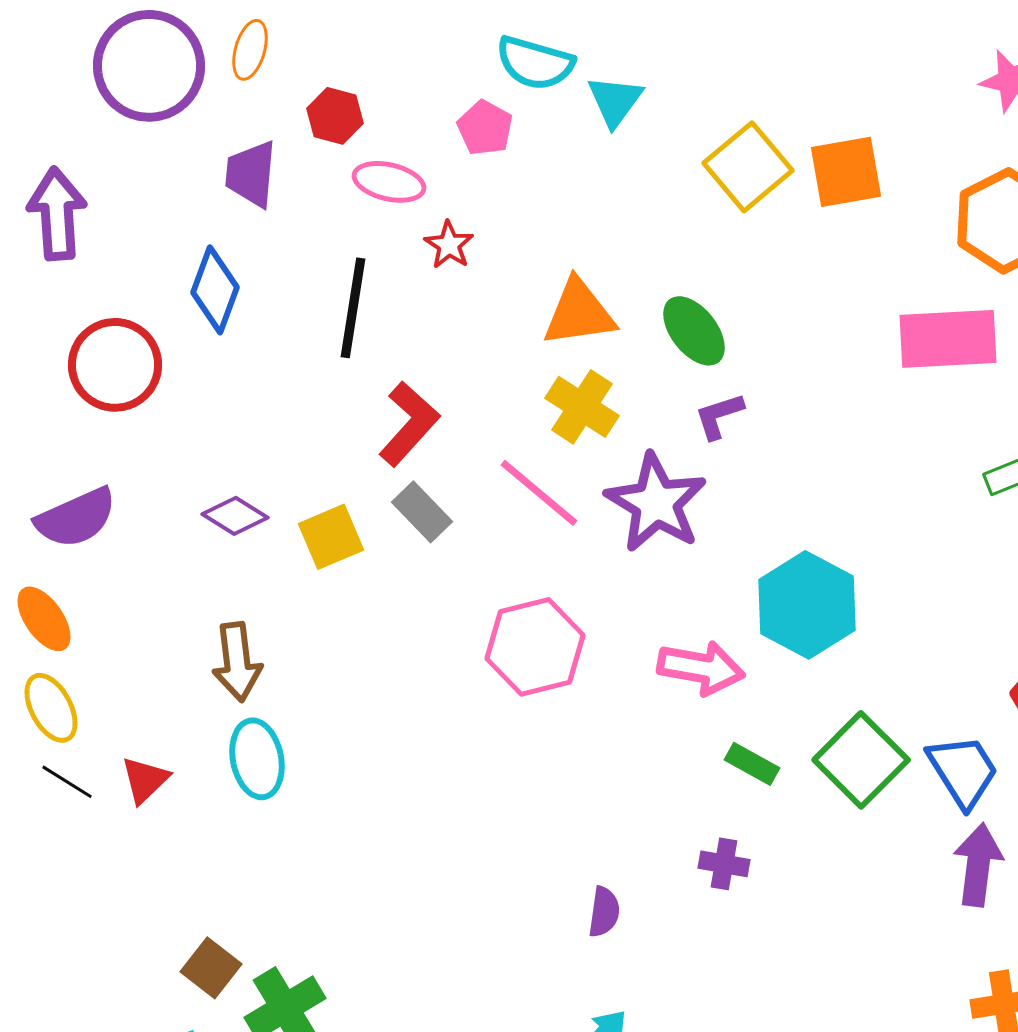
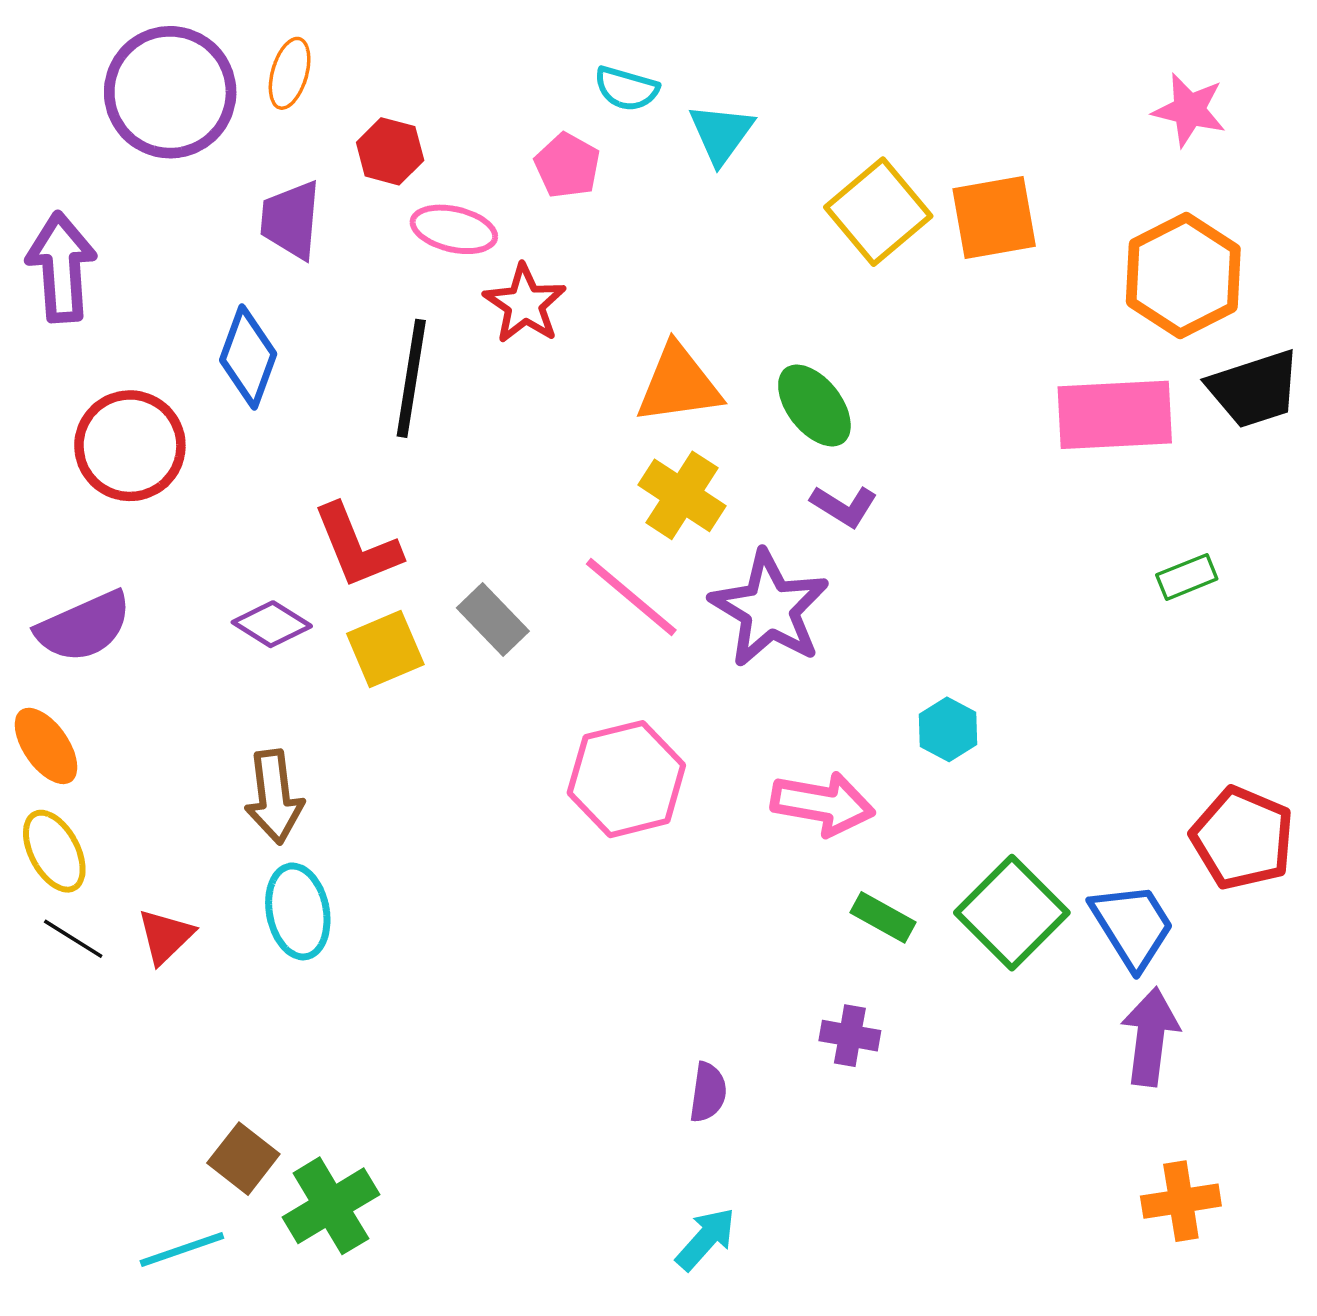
cyan semicircle: (535, 63) -> (626, 89), size x0.7
red star: (449, 245) -> (525, 304), size x1.4
purple L-shape: (719, 416) -> (844, 506), turned -130
red L-shape: (409, 424) -> (357, 546), moved, turned 116
cyan hexagon: (807, 605) -> (948, 729), size x0.5

